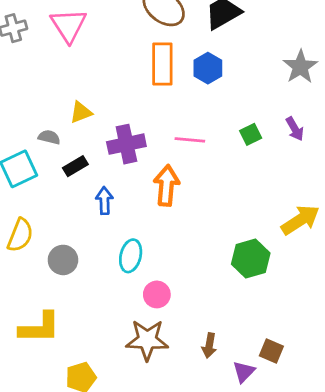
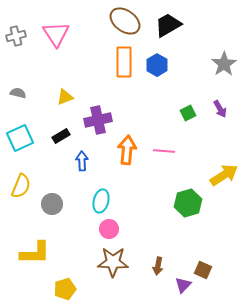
gray semicircle: (49, 137) -> (18, 93), moved
pink line: (190, 140) -> (164, 151), moved
pink circle: (157, 294) -> (109, 229), moved

